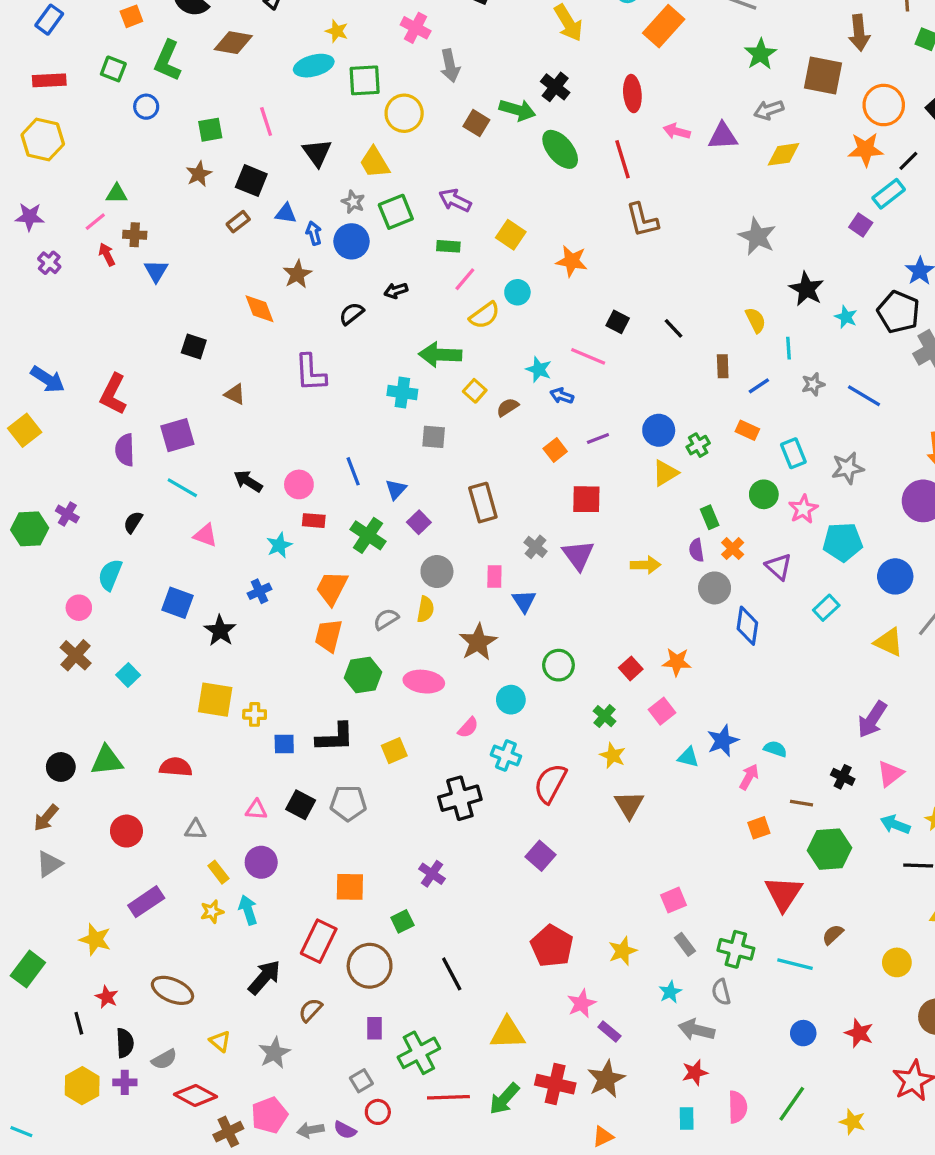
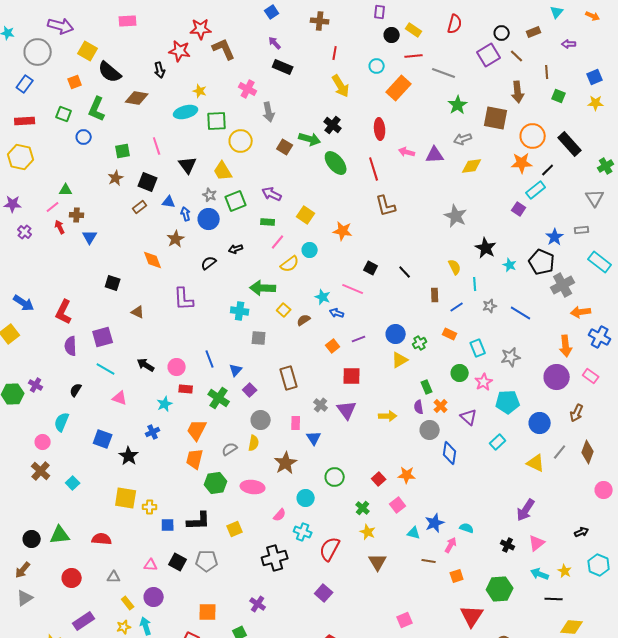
brown line: (802, 803) -> (429, 561), moved

